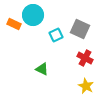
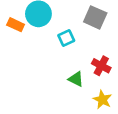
gray square: (80, 29) -> (95, 17), moved
green triangle: (42, 69) -> (76, 79), moved

